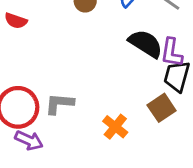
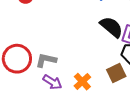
purple arrow: (29, 140) -> (52, 82), moved

